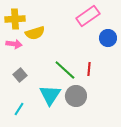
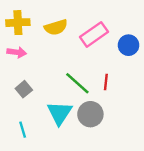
pink rectangle: (88, 16) -> (94, 34), moved
yellow semicircle: (35, 33) -> (56, 27), moved
cyan line: (19, 109) -> (23, 130), turned -48

